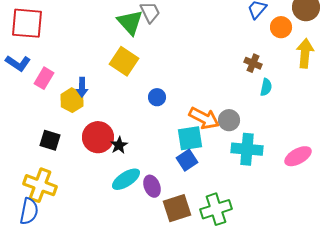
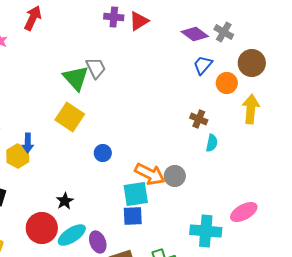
red circle: (98, 137) -> (42, 228), moved
cyan cross: (247, 149) -> (206, 231), moved
blue square: (187, 160) -> (133, 216), turned 30

